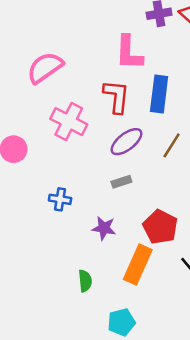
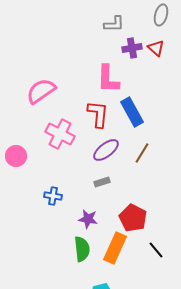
blue rectangle: (159, 94) -> (132, 112), turned -36
green semicircle: (85, 281) -> (82, 249), moved, size x1.4

